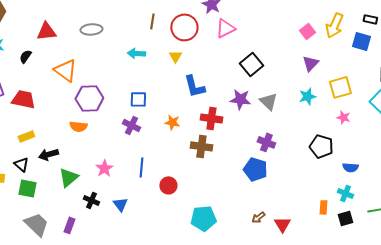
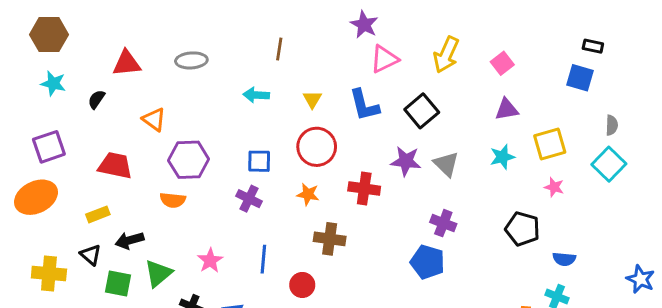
yellow arrow: (334, 25) -> (446, 55), moved
red circle: (184, 27) -> (317, 147), moved
purple triangle: (310, 63) -> (507, 109), turned 36
orange triangle: (65, 70) -> (154, 119), size x0.7
blue L-shape: (194, 86) -> (364, 105), moved
red trapezoid: (23, 99) -> (115, 166), moved
brown cross: (201, 146) -> (330, 239), moved
green square: (27, 188) -> (118, 284), moved

